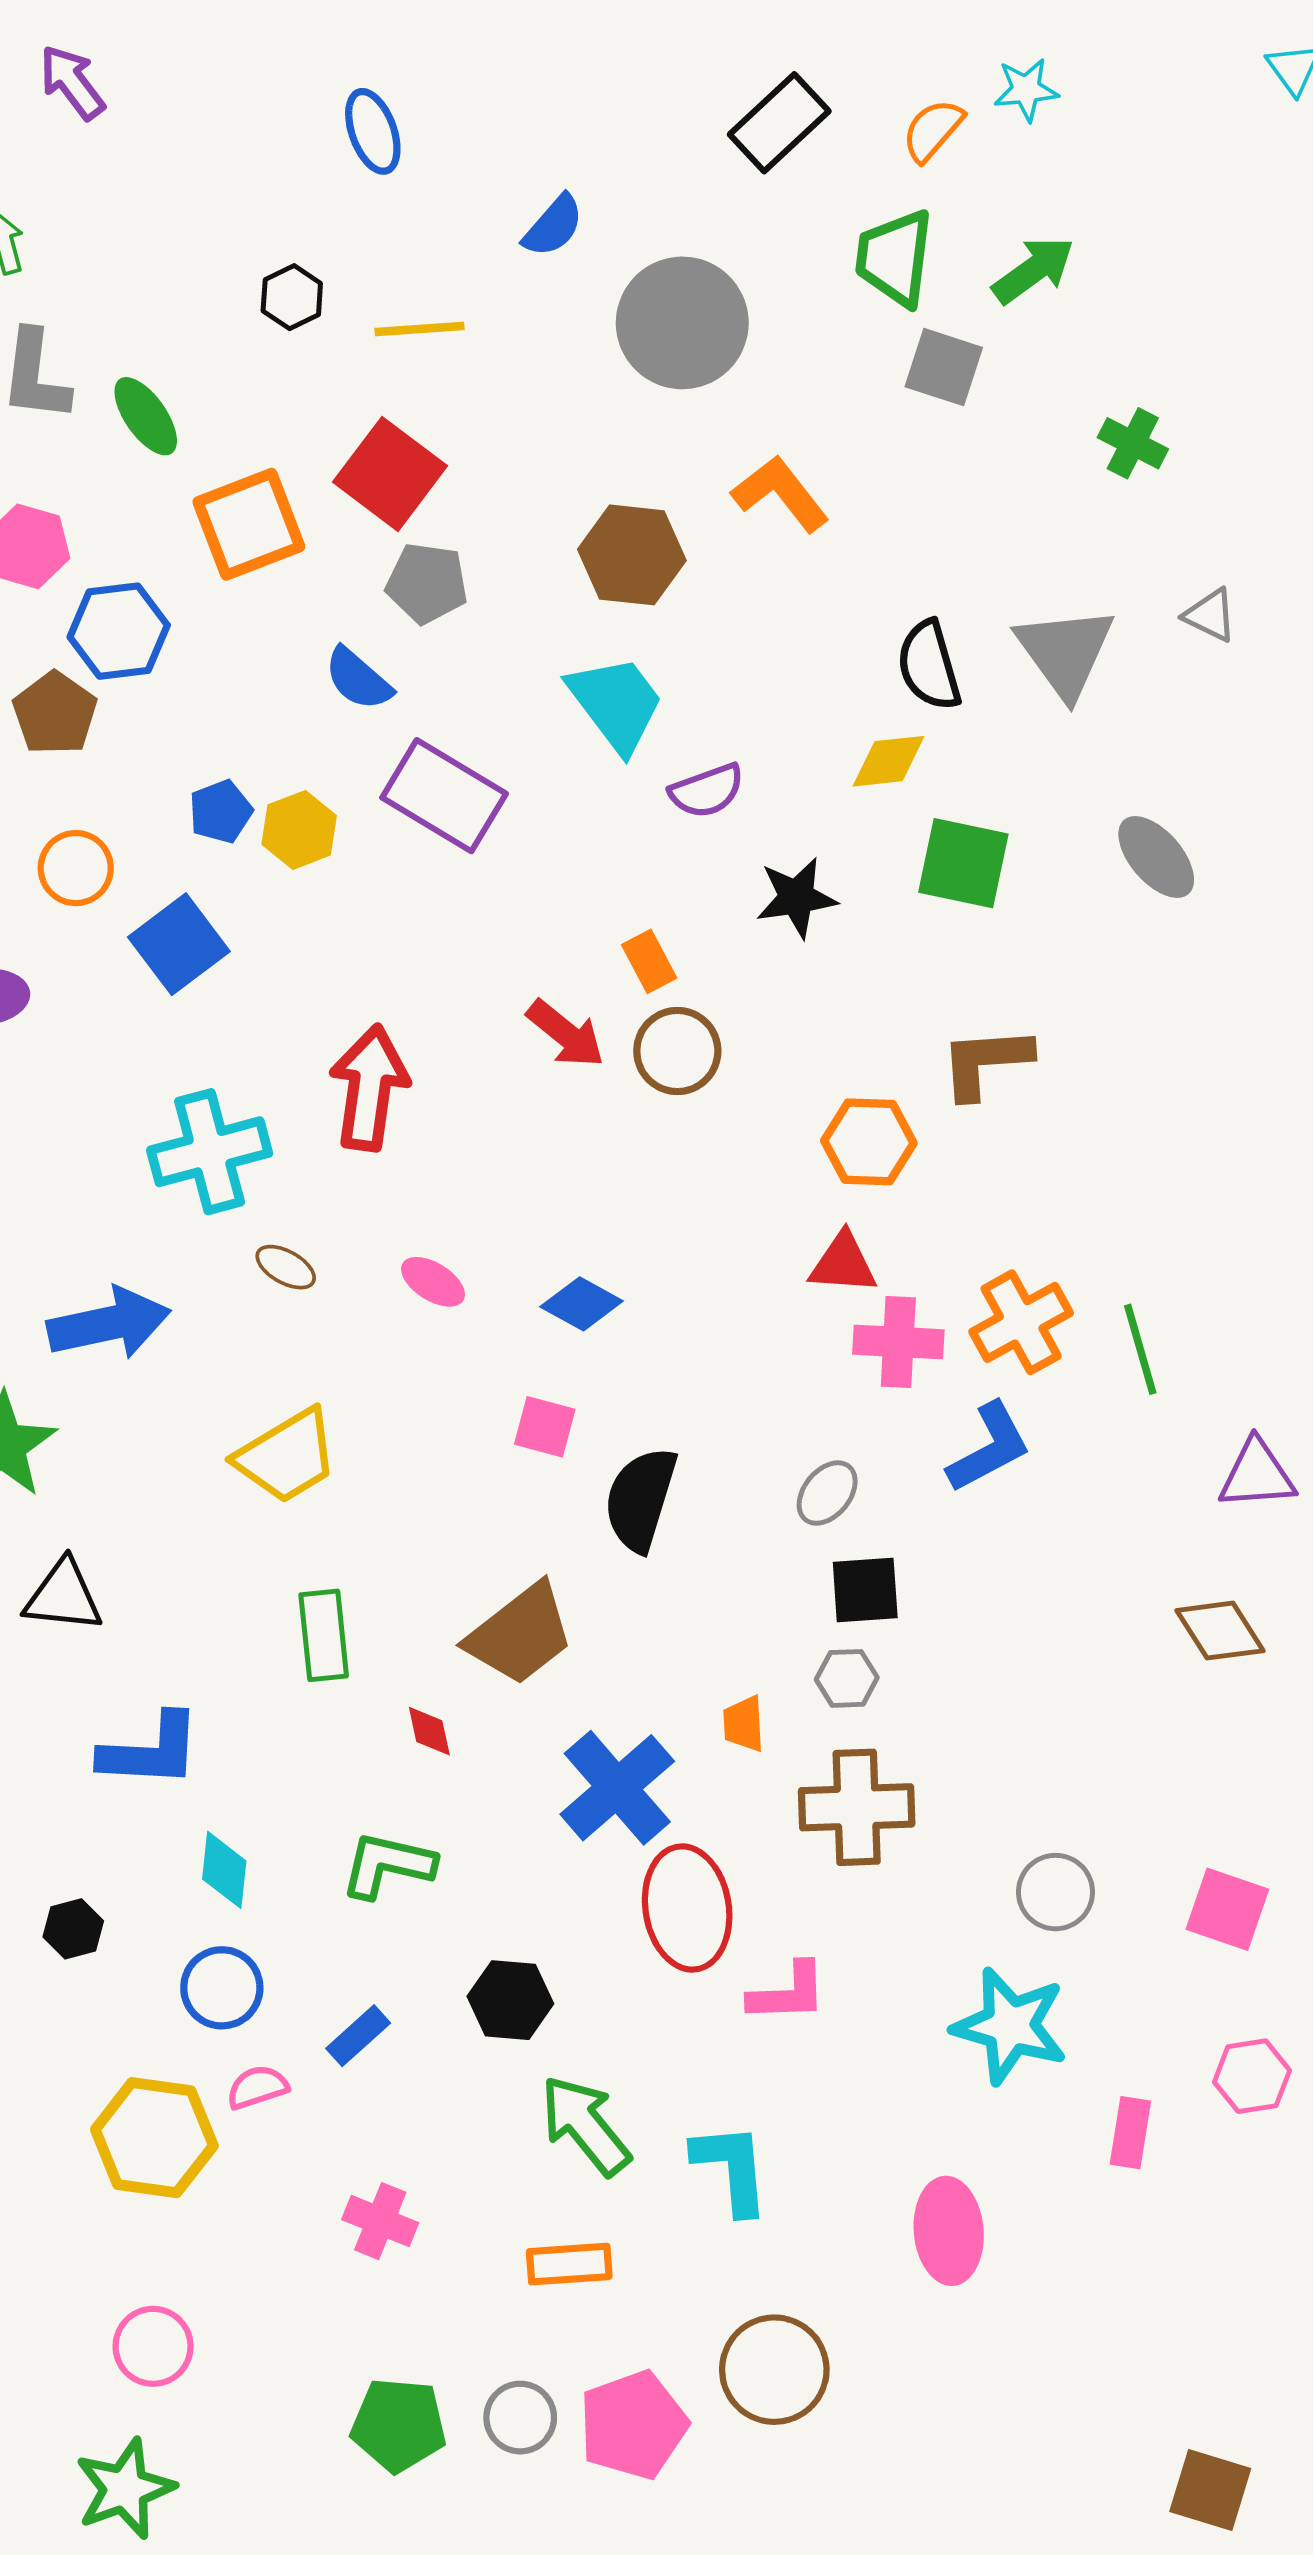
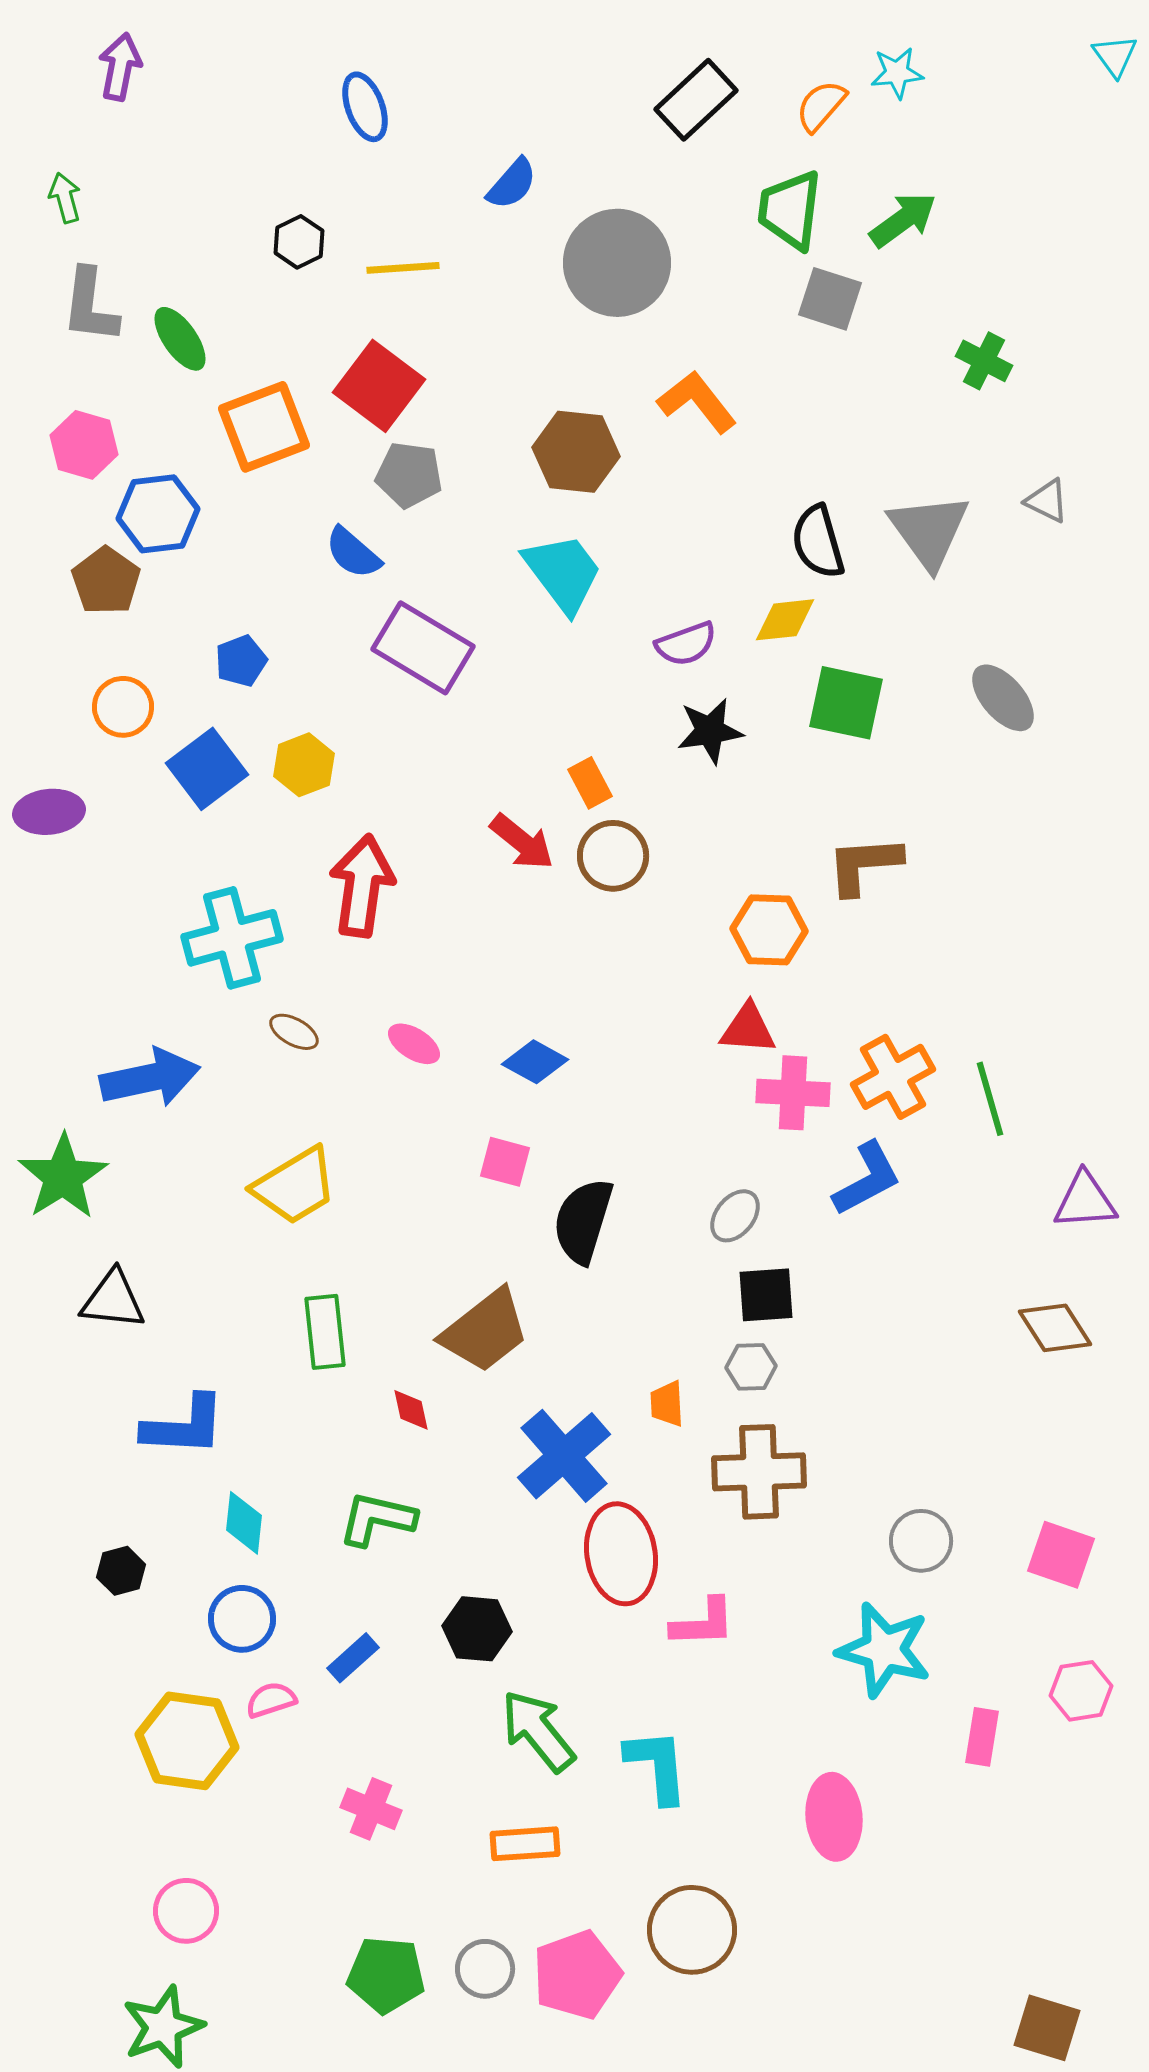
purple arrow: (72, 82) -> (120, 67), turned 48
purple semicircle: (707, 791) -> (686, 644), moved
yellow hexagon: (299, 830) -> (304, 765), moved

